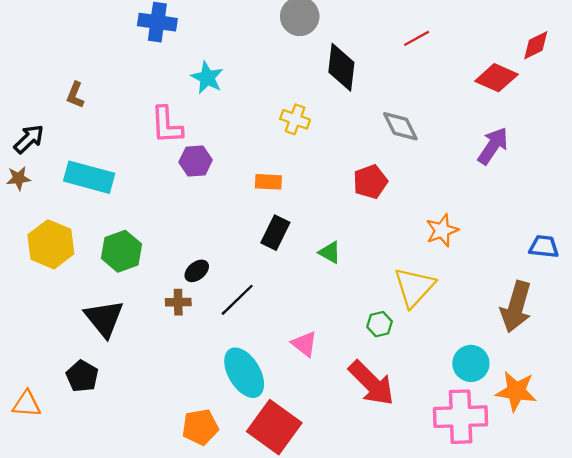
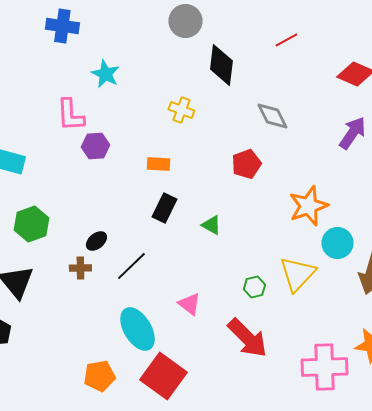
orange star: (442, 230) -> (308, 206), size x1.4
yellow triangle: (414, 287) -> (297, 274), moved
cyan circle: (471, 363) -> (337, 243), moved

